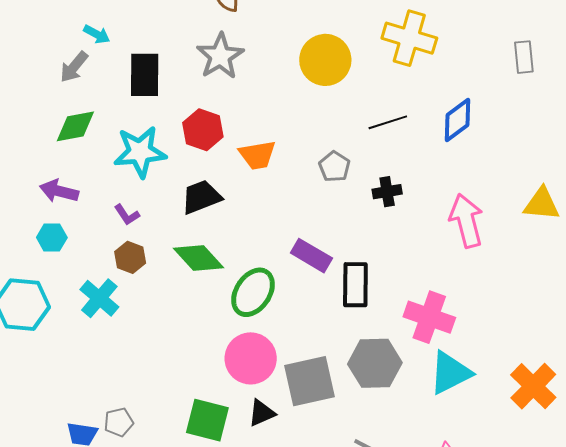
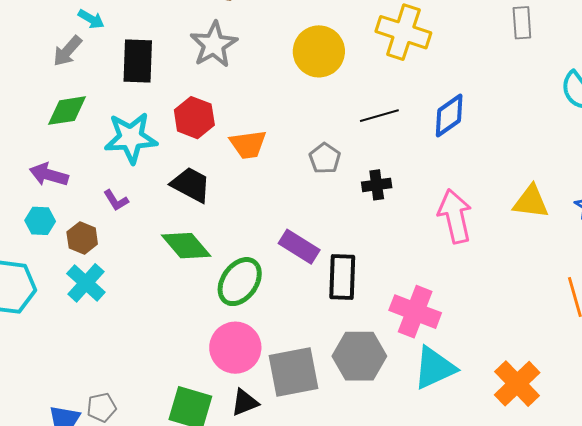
gray rectangle: (524, 57) -> (522, 23), moved
black trapezoid: (201, 197) -> (191, 185), turned 48
brown hexagon: (130, 257) -> (82, 238), moved

